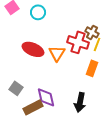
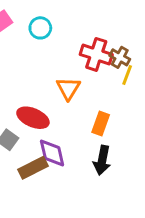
red cross: (78, 42) -> (96, 54), moved
red ellipse: (33, 49) -> (33, 118), moved
orange rectangle: (92, 68) -> (101, 124), moved

